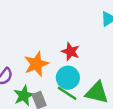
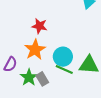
red star: (71, 51) -> (39, 26), moved

